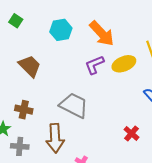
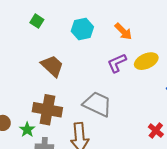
orange arrow: (102, 33) -> (123, 31), size x0.7
brown cross: (24, 110) -> (47, 110), size x1.6

